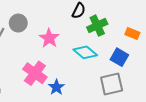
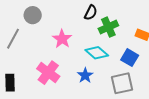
gray circle: (18, 23) -> (33, 15), moved
blue star: (56, 87) -> (85, 75), moved

